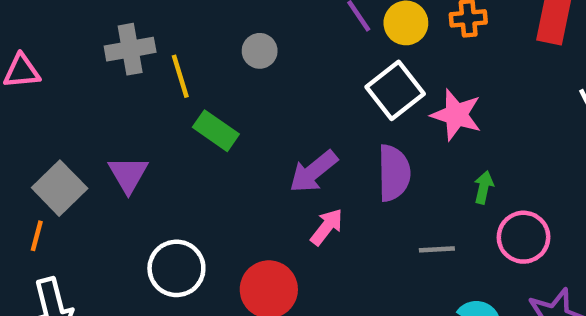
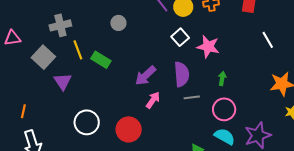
yellow line: (180, 76) -> (78, 50), moved
white square: (395, 90) -> (180, 37), size x0.7
gray square: (60, 188) -> (43, 57), moved
pink circle: (524, 237) -> (224, 109), moved
gray line: (437, 249) -> (192, 97), moved

